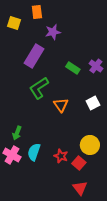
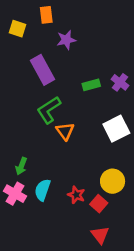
purple rectangle: (34, 56) -> (43, 70), turned -60
green rectangle: (73, 68) -> (91, 85), turned -48
white square: (93, 103) -> (116, 129), size x1.5
orange triangle: (61, 105) -> (65, 131), moved

